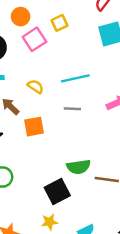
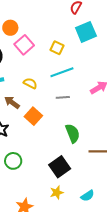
yellow square: (59, 23) -> (57, 48), moved, turned -32
orange square: (34, 127) -> (33, 116), turned -30
green semicircle: (79, 167) -> (73, 133), moved, turned -96

